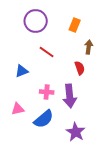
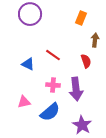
purple circle: (36, 21) -> (30, 14), moved
red line: (47, 52) -> (53, 55), moved
blue triangle: (22, 71) -> (28, 64), turned 48

